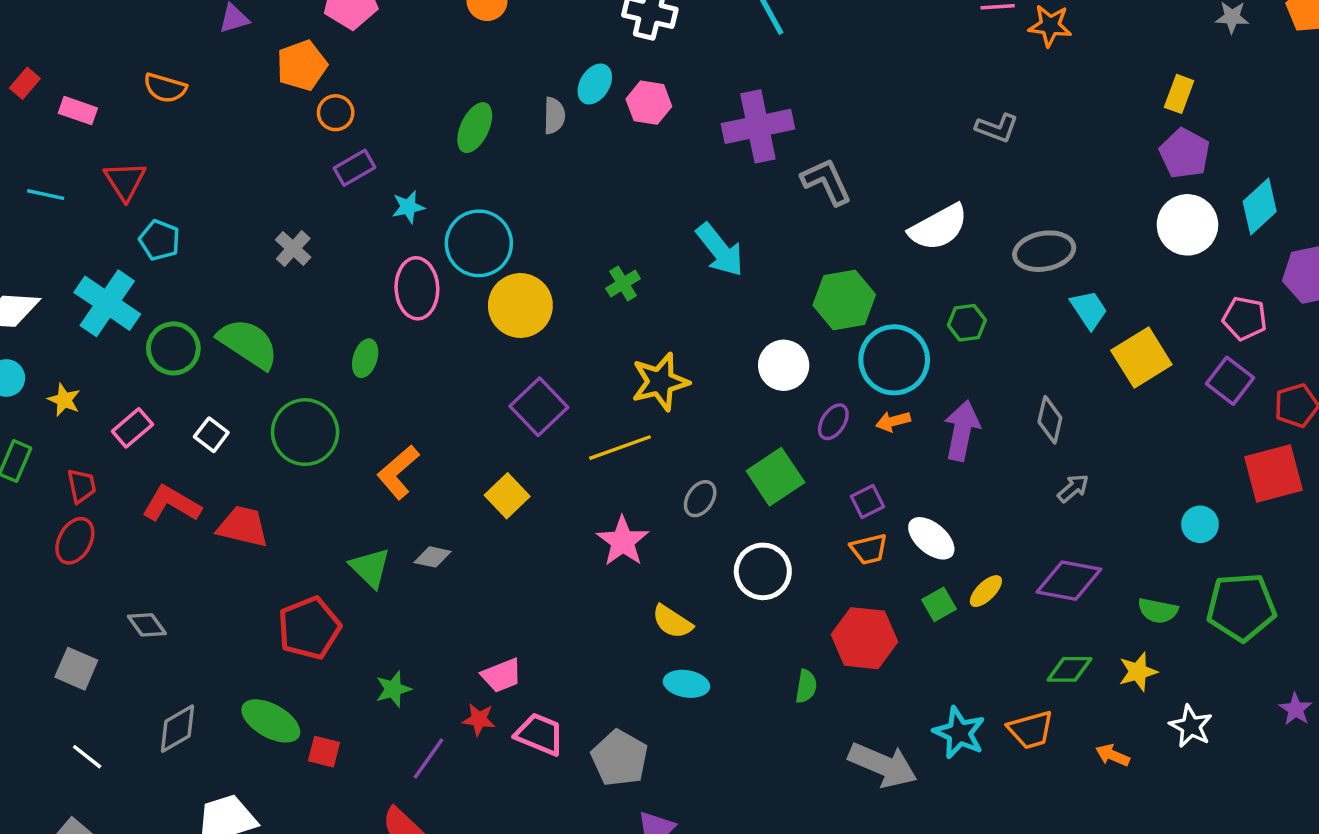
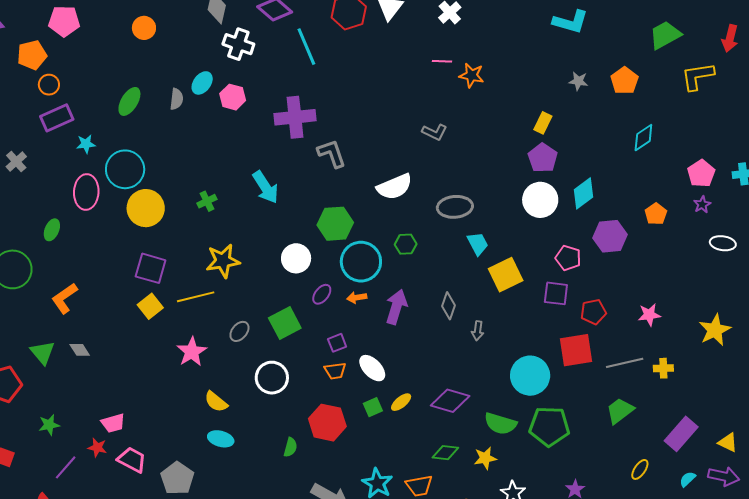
purple rectangle: (354, 168) -> (57, 118), size x1.4
purple square: (1230, 381) -> (556, 293), turned -36
purple square: (539, 407) -> (151, 268), turned -36
gray arrow: (1073, 488) -> (478, 331), moved, turned 132
yellow square: (507, 496) -> (150, 306), moved
cyan circle: (1200, 524) -> (530, 376), size x1.8
gray diamond: (433, 557) -> (80, 350), turned 40
green semicircle: (1158, 611) -> (500, 424), size x1.4

